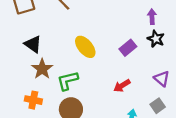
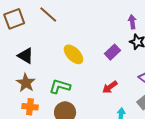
brown star: (42, 69) -> (26, 83), moved
green L-shape: (68, 81) -> (60, 86), turned 35

